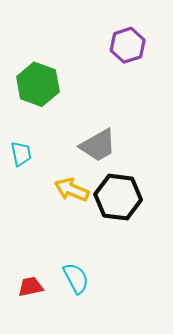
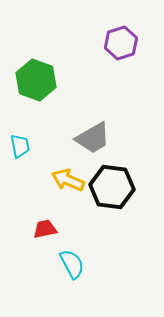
red trapezoid: (31, 287) -> (45, 229), moved

